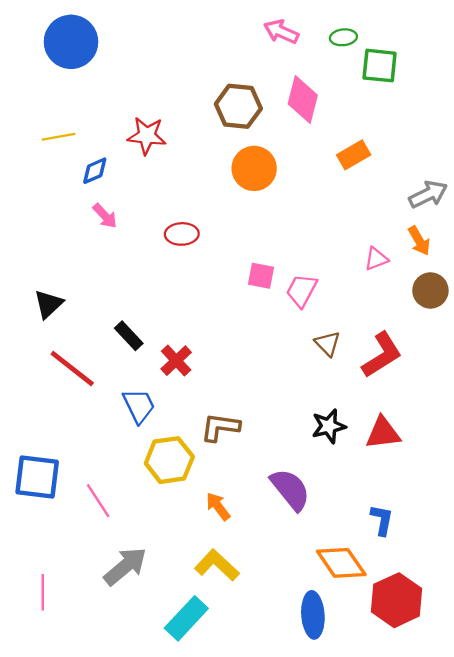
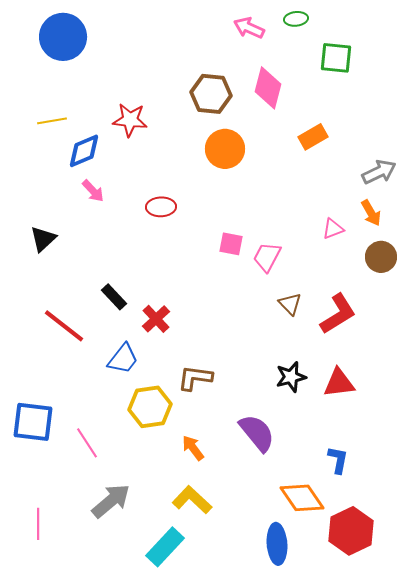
green ellipse: (343, 37) -> (296, 19), moved
blue diamond: (95, 171) -> (84, 151), size x1.4
black triangle: (48, 304) -> (43, 239), moved
blue trapezoid: (139, 406) -> (123, 359), turned 64

